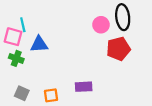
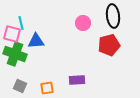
pink circle: (101, 25) -> (83, 23), moved
green cross: (16, 58) -> (15, 54), size x1.6

